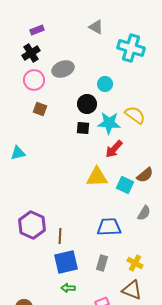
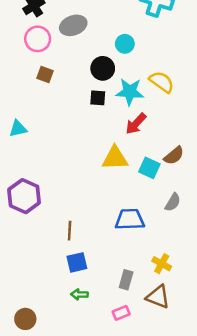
purple hexagon: (32, 225) -> (24, 196), moved
blue square: (66, 262) -> (77, 262), size x0.7
gray rectangle: (102, 263) -> (126, 280), moved

